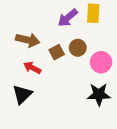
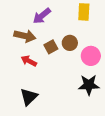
purple arrow: (68, 18) -> (42, 16), moved
black triangle: (22, 94) -> (29, 97), moved

